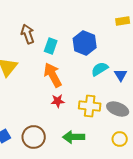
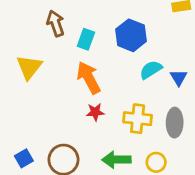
gray ellipse: (118, 109) -> (175, 123), turned 70
yellow circle: (120, 139) -> (156, 162), moved

